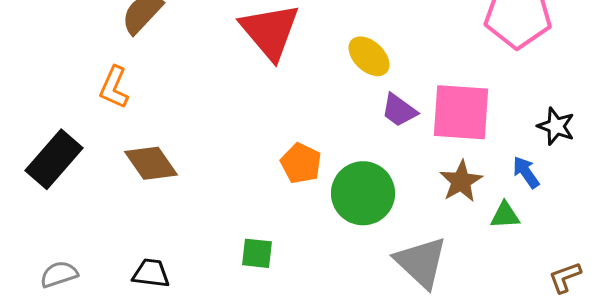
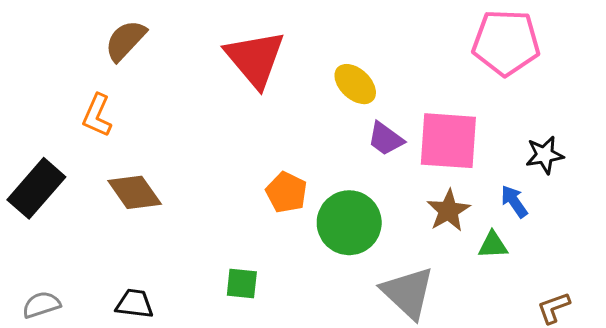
black star: (556, 126) -> (545, 155), turned -30

